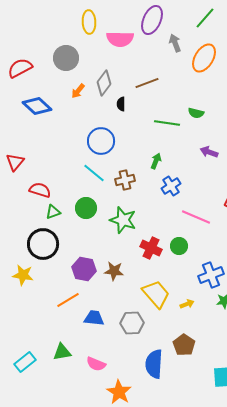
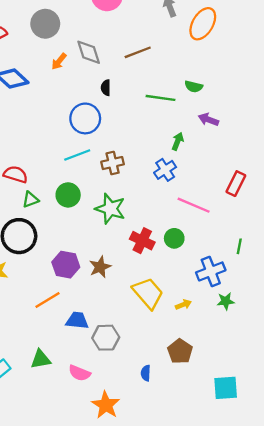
gray diamond: (104, 83) -> (89, 52), turned -55
black semicircle: (121, 104) -> (106, 88), moved
purple arrow: (209, 152) -> (208, 120), moved
green arrow: (156, 161) -> (178, 141), moved
cyan line: (94, 173) -> (77, 155), turned -60
brown star: (114, 271) -> (100, 267), turned -30
gray hexagon: (132, 323) -> (106, 338), moved
blue semicircle: (154, 364) -> (146, 373), size x0.5

